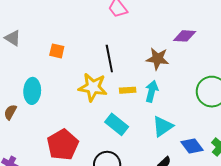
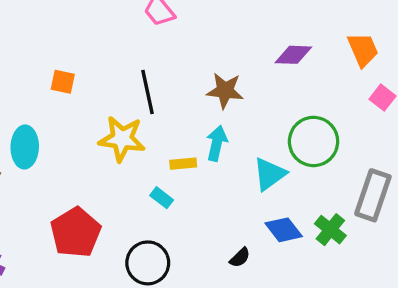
purple diamond: (185, 36) -> (293, 55), moved
yellow rectangle: (128, 90) -> (183, 164), moved
cyan rectangle: (117, 124) -> (162, 198), size x0.6
cyan triangle: (163, 126) -> (270, 174), moved

